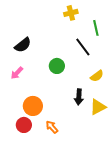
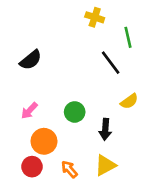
yellow cross: (71, 13) -> (95, 17), turned 32
green circle: (57, 66) -> (75, 112), moved
pink arrow: (17, 73) -> (29, 111), moved
yellow triangle: (98, 107) -> (105, 165), moved

